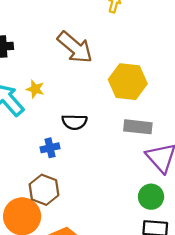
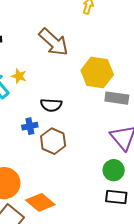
gray rectangle: (138, 127) -> (117, 98), moved
brown hexagon: (44, 190) -> (53, 141), moved

